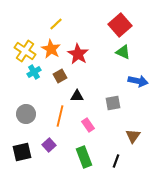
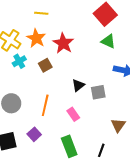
yellow line: (56, 24) -> (41, 13), turned 48
black triangle: (77, 96) -> (78, 85), moved, turned -40

